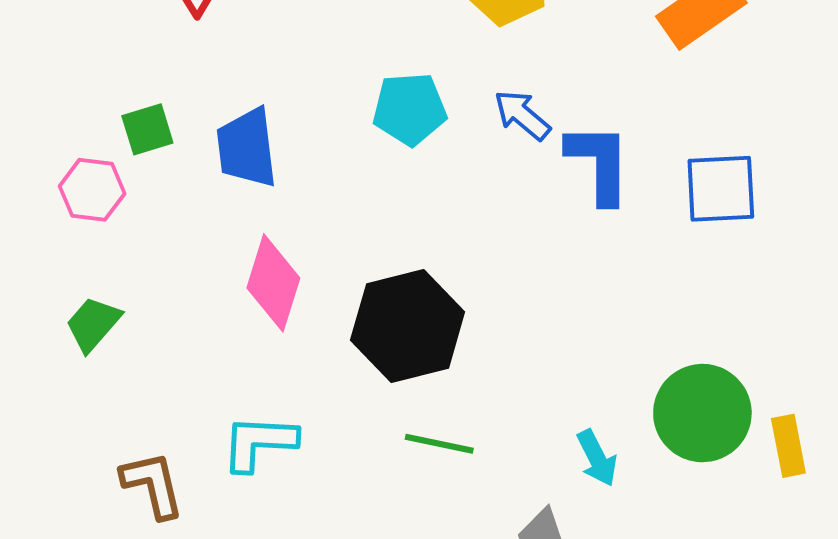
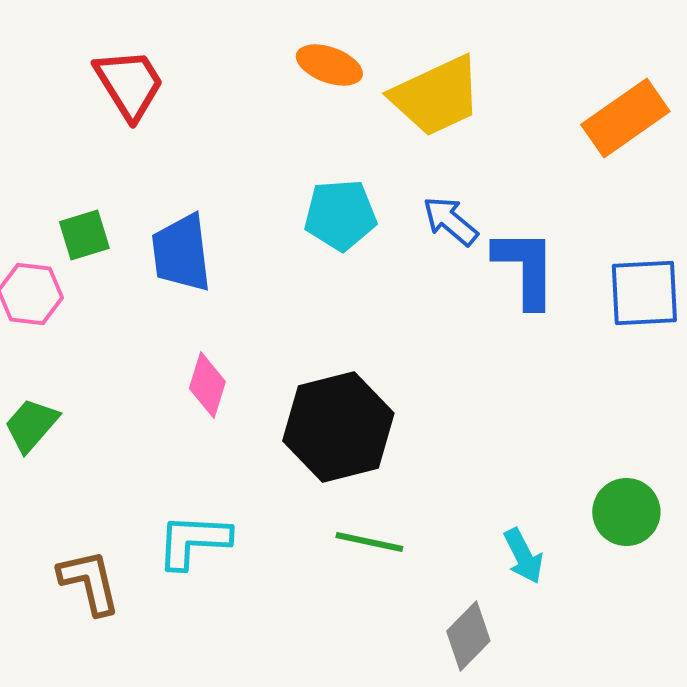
pink diamond: (273, 283) -> (207, 385), size x0.7
green circle: (702, 413) -> (626, 512), size x0.7

